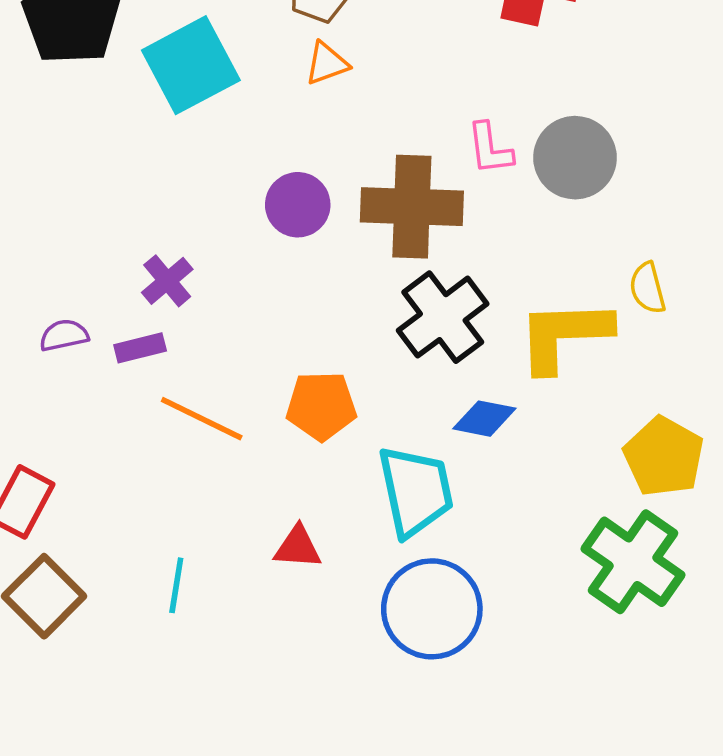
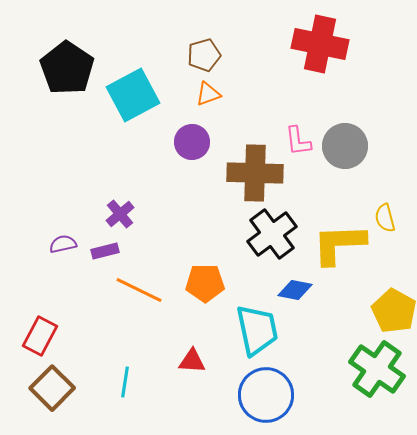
purple circle: (298, 205) -> (192, 142), moved

